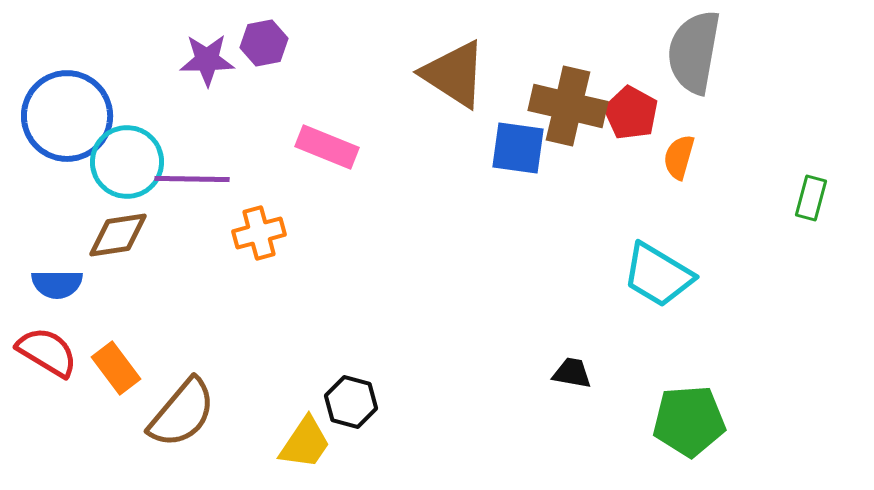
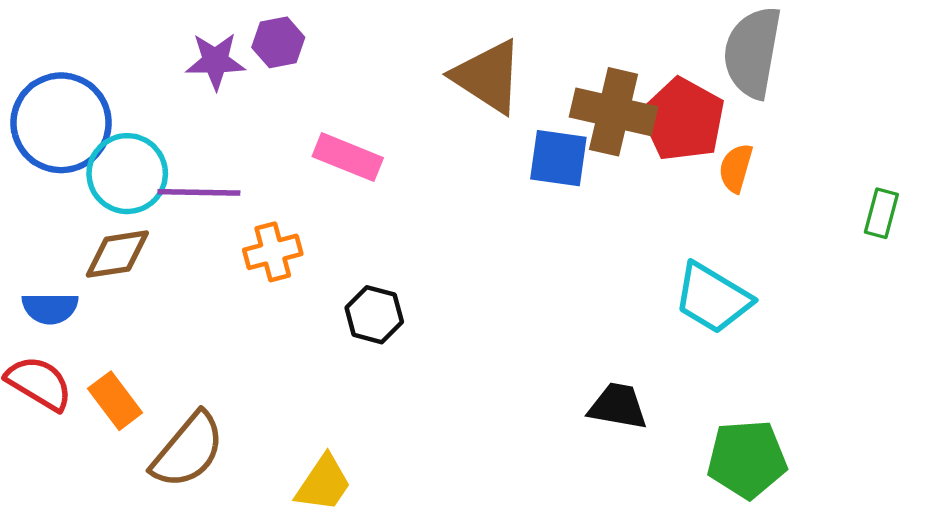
red pentagon: (631, 113) -> (683, 120), size x1.4
black trapezoid: (572, 373) -> (618, 406), size x1.4
black hexagon: (351, 402) -> (374, 315), moved

